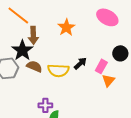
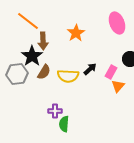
pink ellipse: (107, 17) -> (117, 23), turned 40
brown semicircle: (34, 66) -> (44, 72), turned 98

